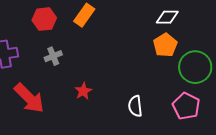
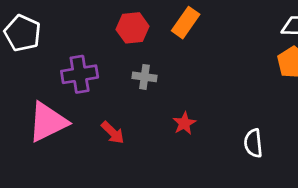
gray cross: (53, 56) -> (145, 77), turned 30
red arrow: (29, 98) -> (113, 133), size x0.6

